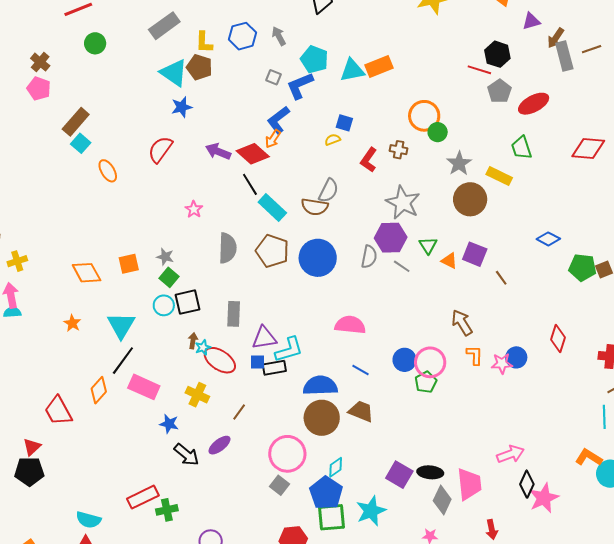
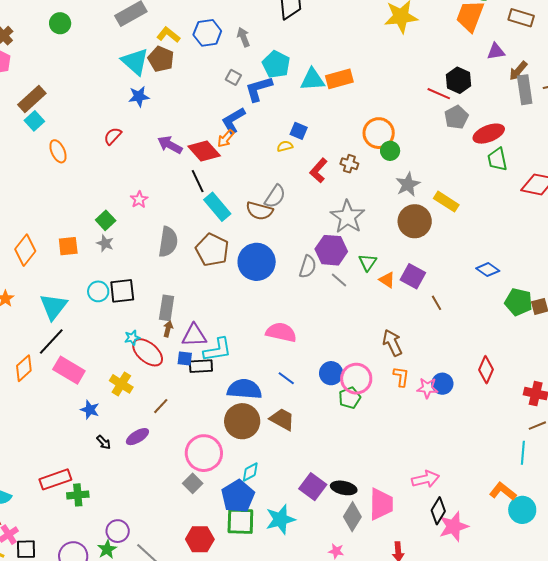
yellow L-shape: (204, 42) -> (168, 35), turned 120
green trapezoid: (521, 148) -> (497, 159), moved
red semicircle: (160, 149) -> (113, 136), size x0.7
orange diamond: (87, 273) -> (25, 250), turned 60
green square: (169, 277) -> (106, 220), moved
brown arrow: (193, 341) -> (168, 329), moved
black arrow: (186, 455) -> (104, 442), size x0.6

